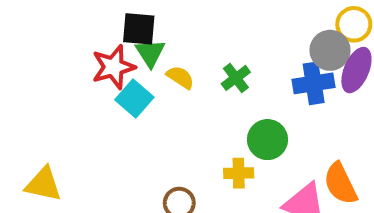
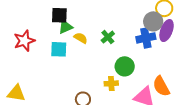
green triangle: (150, 53) -> (65, 27), turned 42
red star: (113, 67) -> (24, 41), moved
cyan square: (134, 98) -> (59, 49), turned -36

